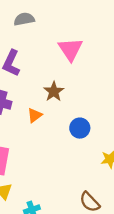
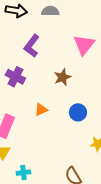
orange triangle: (35, 115) -> (41, 110), moved

